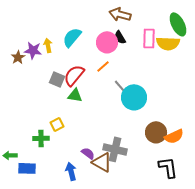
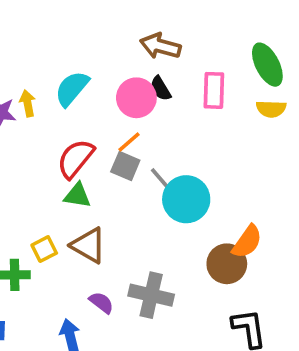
yellow semicircle: (168, 43) -> (271, 109), moved, size x0.7
gray square: (57, 79) -> (125, 166), moved
orange semicircle: (174, 136) -> (247, 242), moved, turned -30
brown triangle: (102, 162) -> (88, 245), moved

